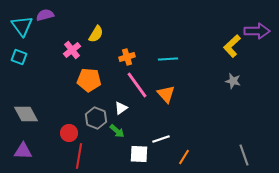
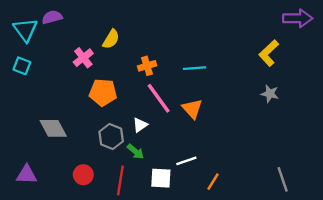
purple arrow: (257, 31) -> (298, 18), moved
gray diamond: (26, 114) -> (53, 128), moved
red circle: (69, 133) -> (83, 175), moved
red line: (79, 156) -> (120, 181), moved

